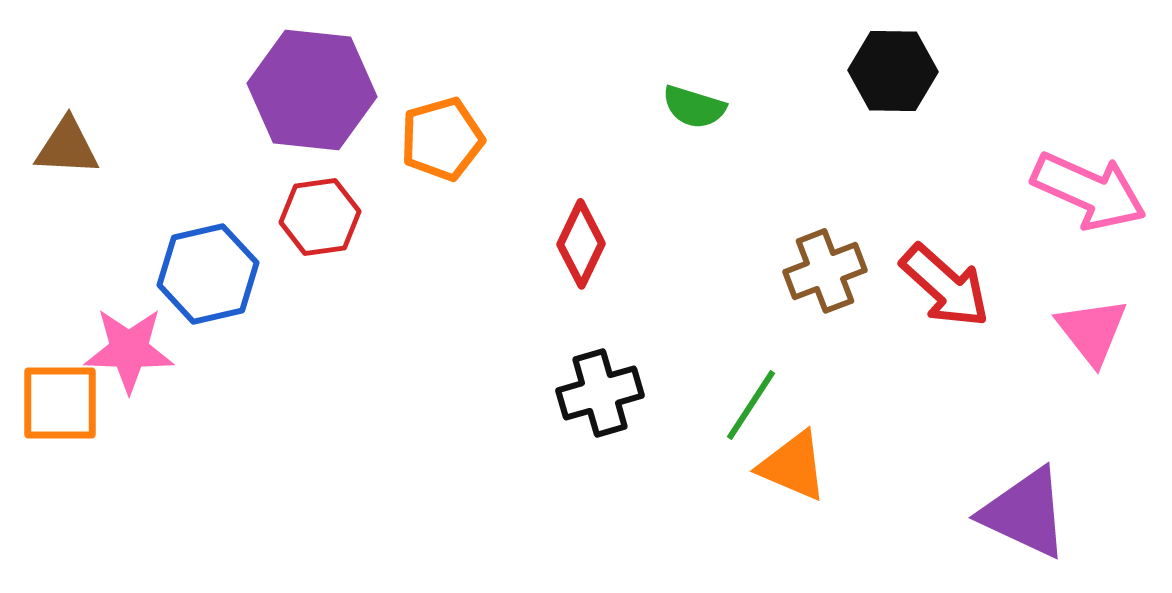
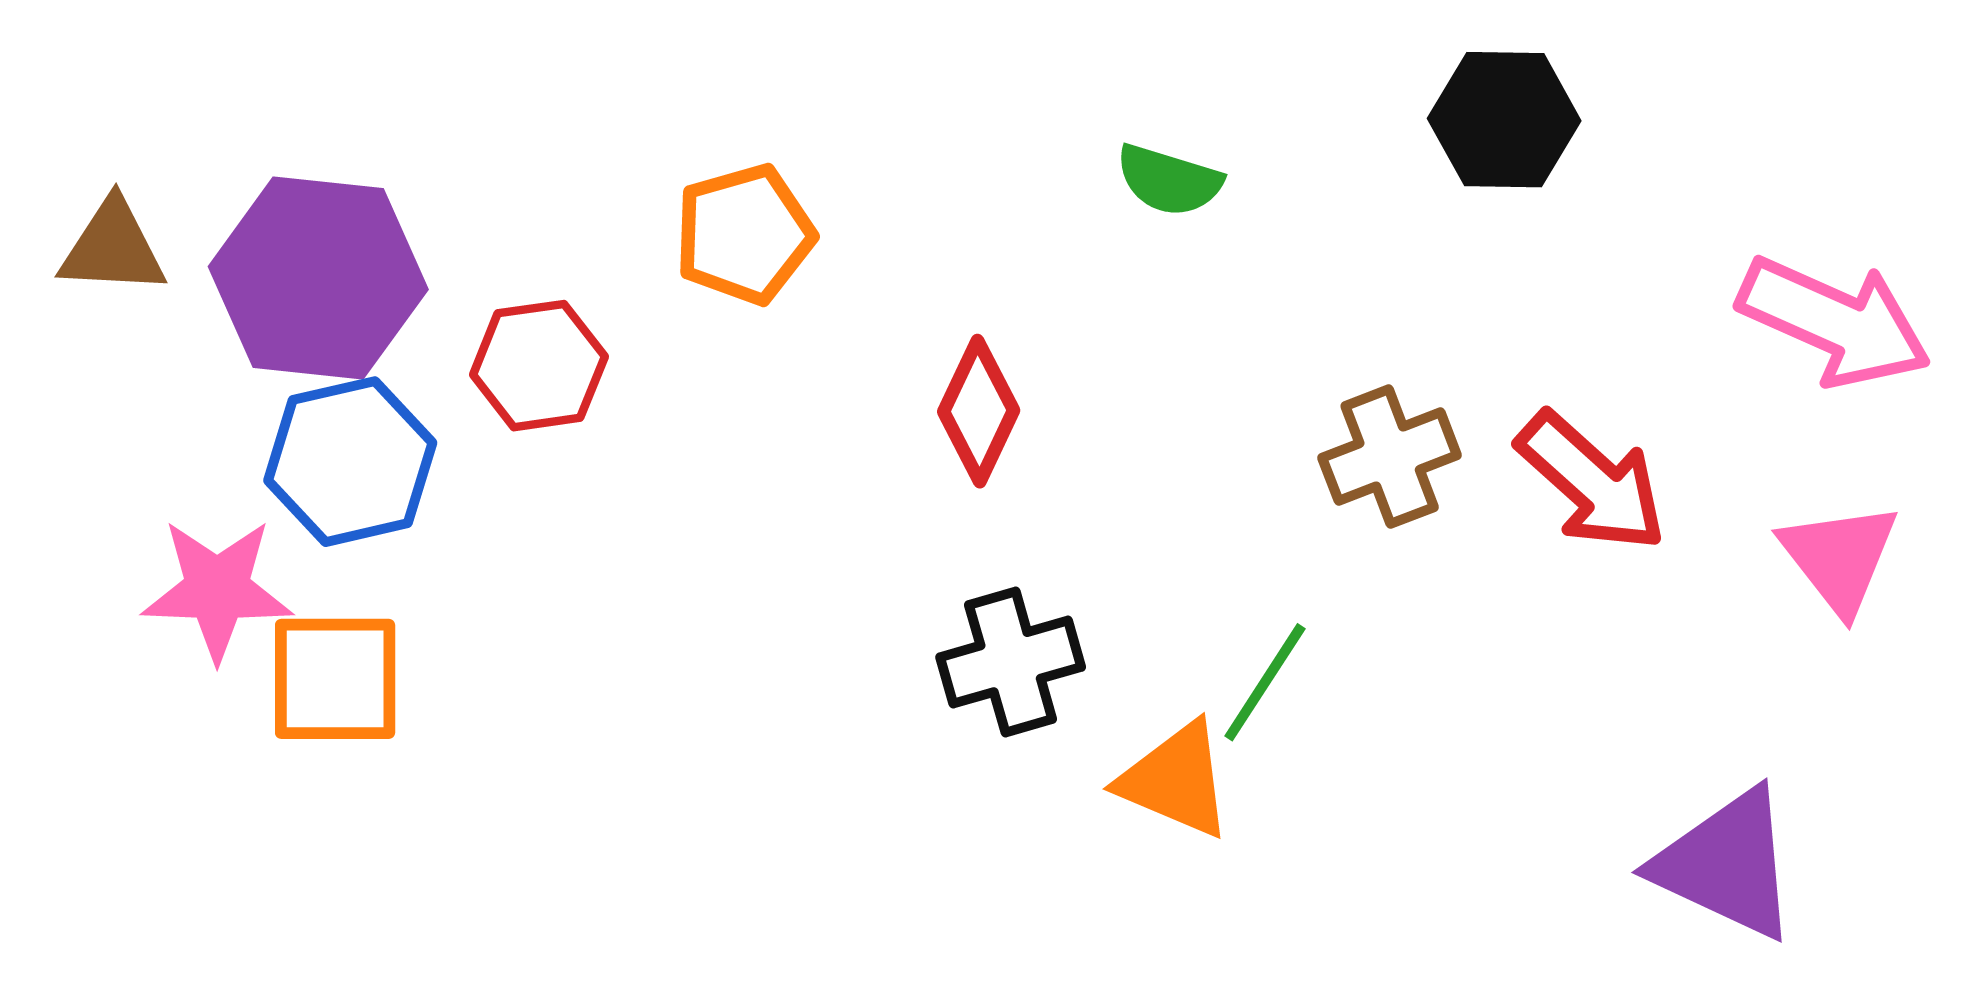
purple hexagon: (312, 90) -> (318, 278), moved
orange square: (60, 403) -> (335, 679), moved
orange triangle: (793, 466) -> (1176, 780), moved

